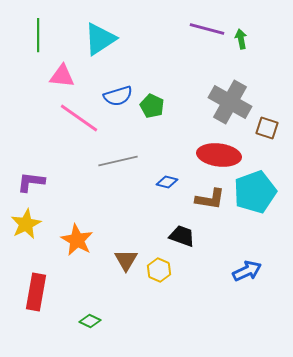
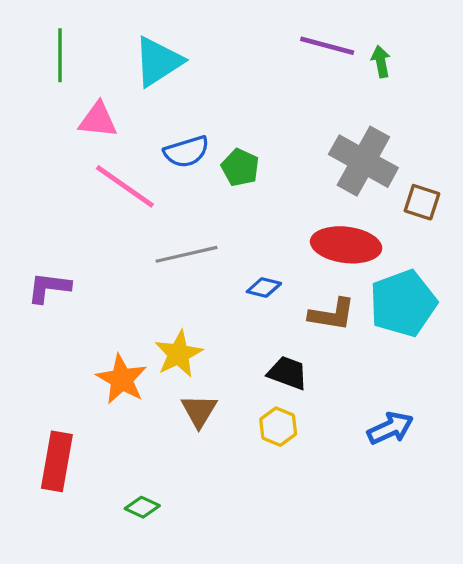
yellow star: (26, 224) -> (179, 354), moved
yellow hexagon: (159, 270) -> (278, 427), moved

